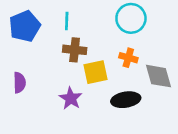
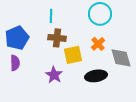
blue pentagon: (25, 26) -> (17, 38), moved
orange cross: (128, 58) -> (98, 44), turned 32

